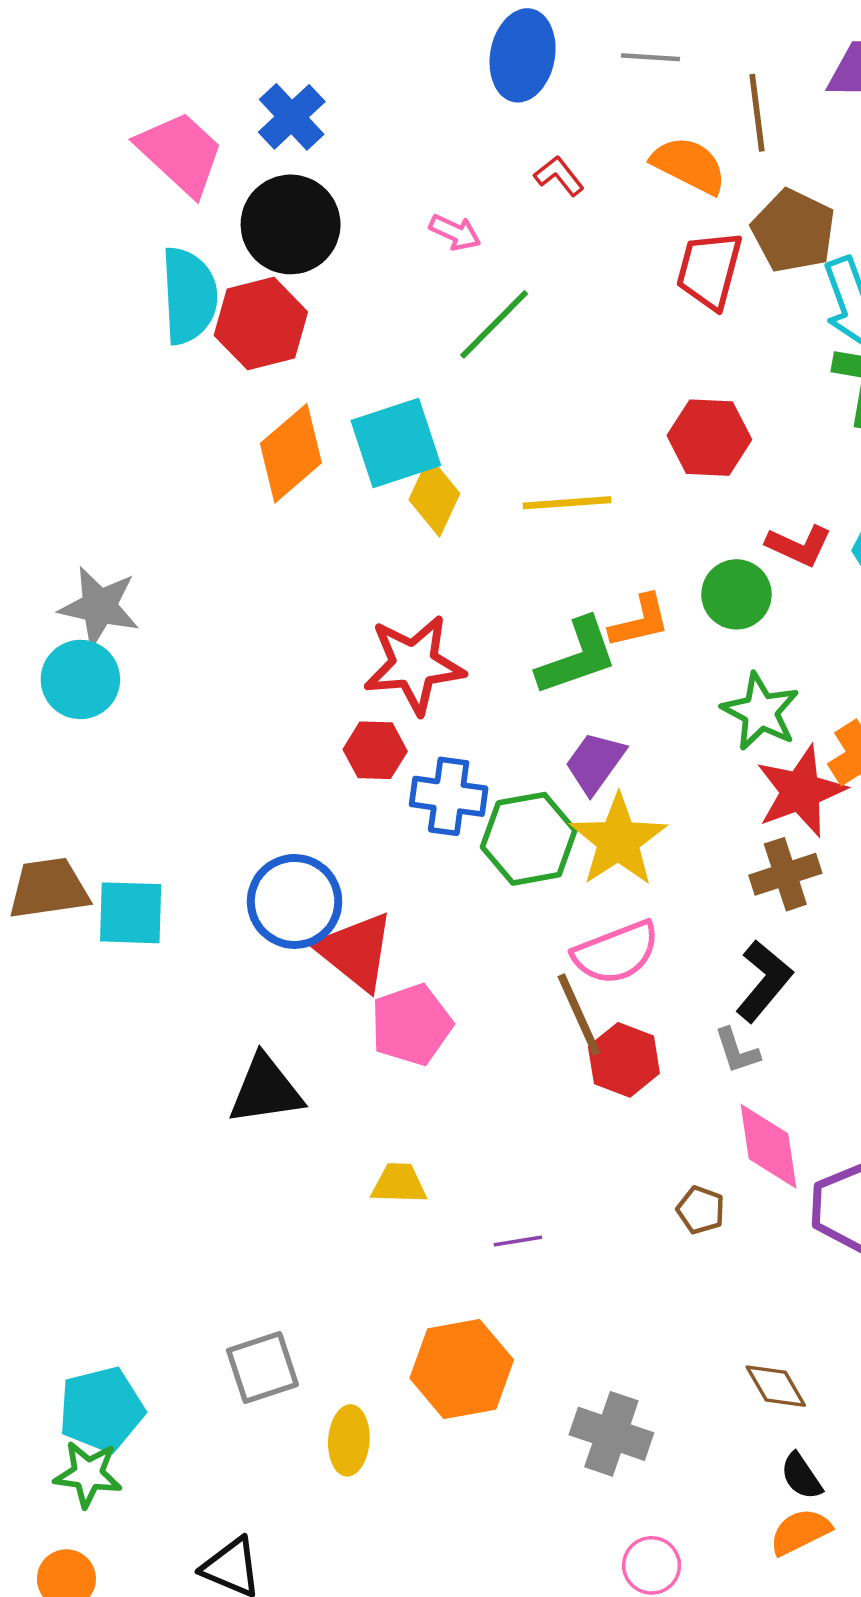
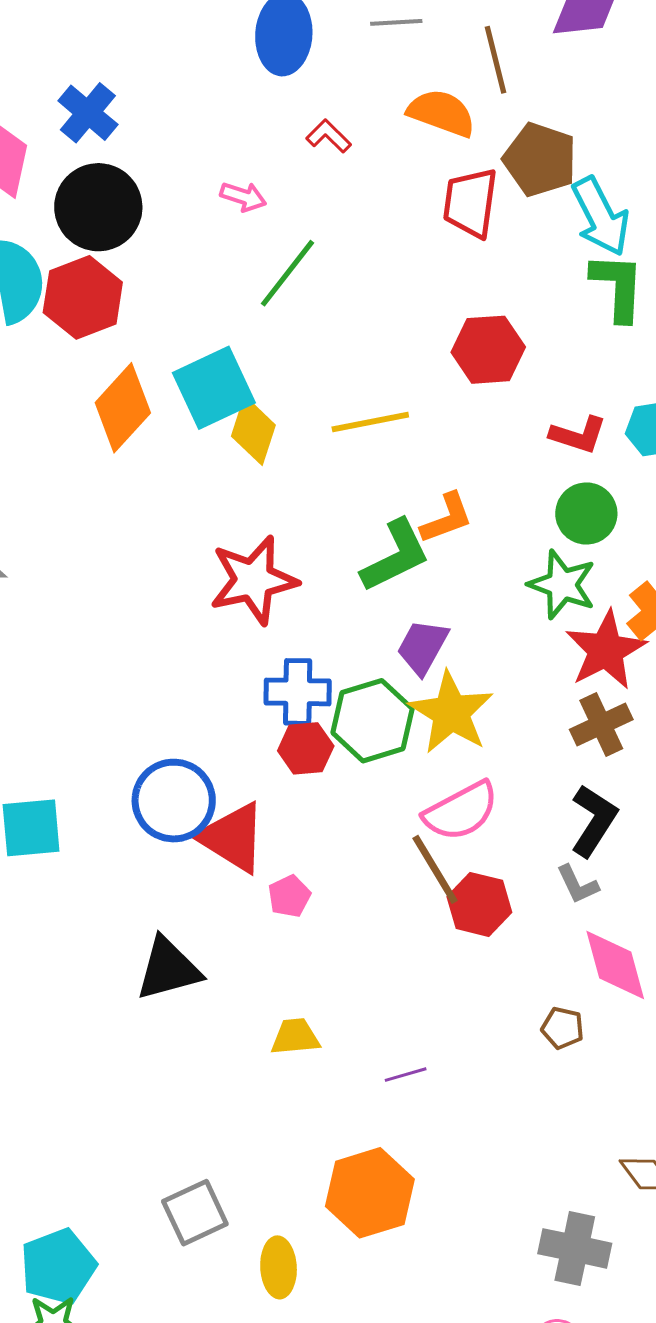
green circle: (736, 594) -> (586, 514), moved
red hexagon: (375, 750) -> (306, 748), moved
pink pentagon: (411, 1025) -> (289, 896), size x0.6
gray cross: (611, 1434) -> (575, 1248), moved

